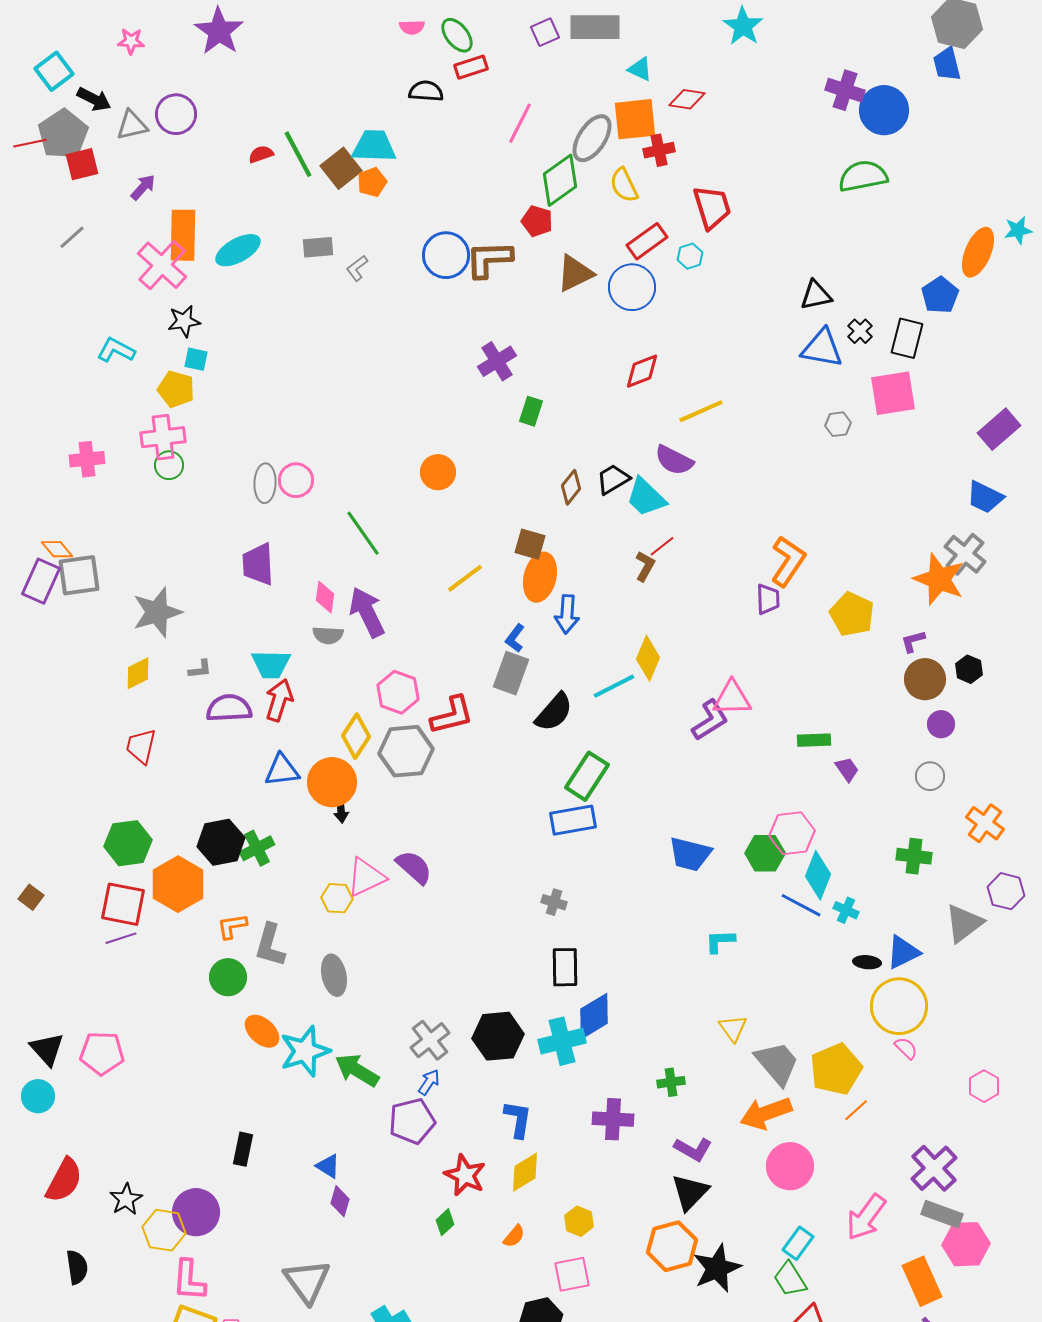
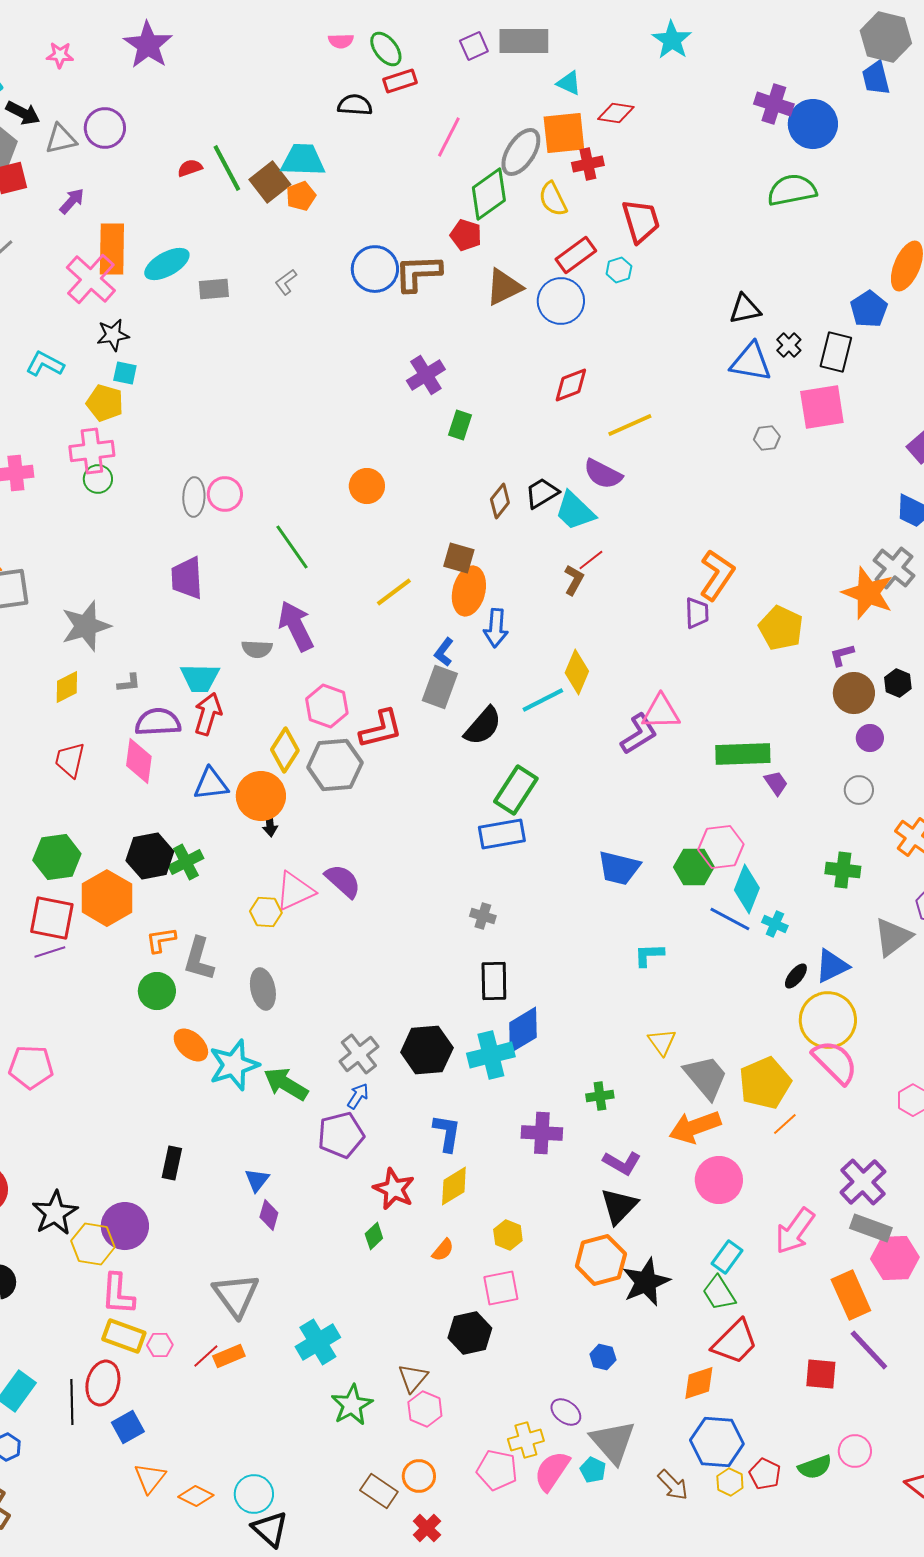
gray rectangle: (318, 247) -> (214, 289), moved
pink diamond: (325, 597) -> (139, 761), moved, size x1.4
green rectangle: (814, 740) -> (743, 754), size x1.6
black ellipse: (867, 962) -> (796, 976), turned -56
pink semicircle: (906, 1048) -> (835, 1062), size x2.0
blue triangle: (328, 1166) -> (257, 1180), turned 36
black star: (126, 1199) -> (55, 1213), size x1.4

